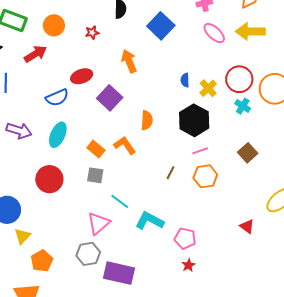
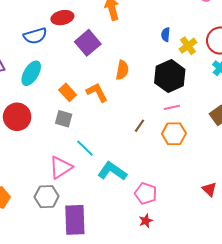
purple rectangle: (119, 273) -> (75, 220), turned 68

